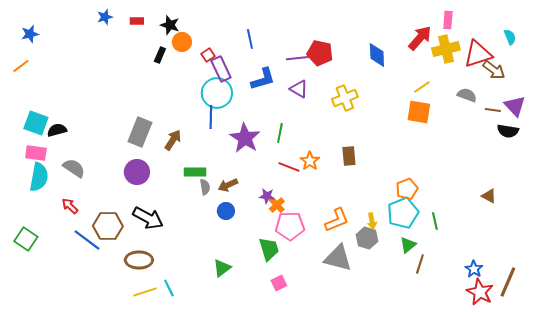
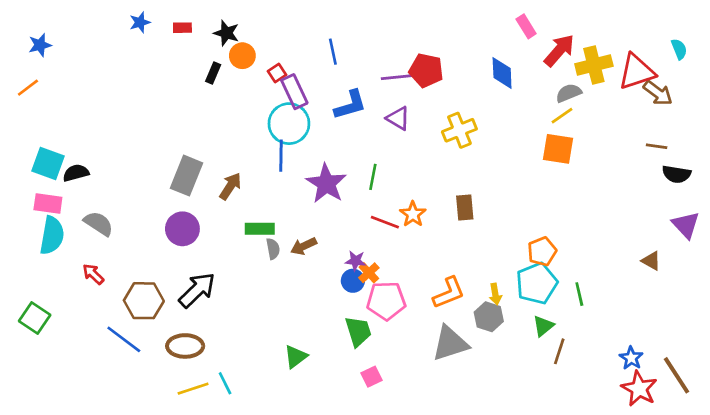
pink rectangle: (448, 20) -> (526, 26), moved, turned -36
gray semicircle: (467, 95) -> (569, 93), moved, turned -42
purple triangle: (515, 106) -> (686, 225), moved
blue circle: (226, 211) -> (353, 281), moved
black arrow: (148, 218) -> (197, 290), turned -72
blue line: (87, 240) -> (124, 339), moved
gray triangle: (338, 258) -> (450, 343), turned -32
brown line: (508, 282) -> (676, 375), turned -56

